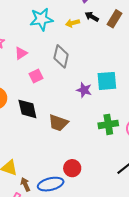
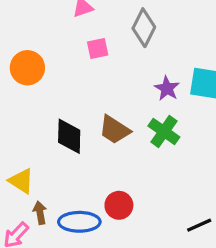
black diamond: (27, 109) -> (69, 136), moved
green cross: (108, 124) -> (164, 131), moved, turned 30

